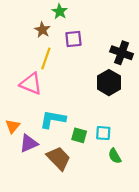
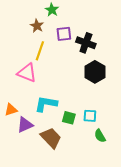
black cross: (122, 53) -> (86, 43), moved
orange triangle: (13, 126) -> (11, 110), turned 32

